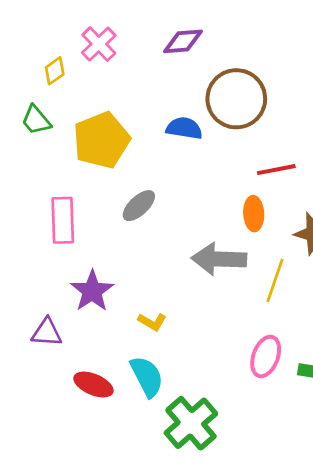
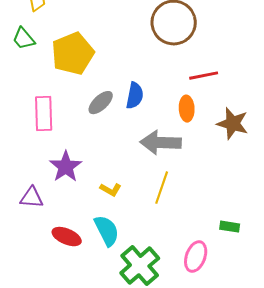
blue semicircle: (184, 128) -> (135, 96), moved, turned 92
yellow line: (275, 280) -> (162, 188), moved
pink ellipse: (266, 356) -> (196, 257), moved

